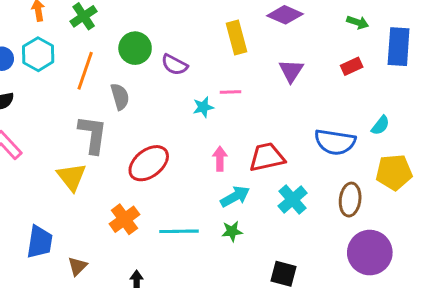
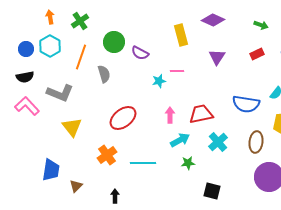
gray L-shape: (93, 134) -> (60, 93), moved, turned 104
green star: (232, 231) -> (188, 163), moved

